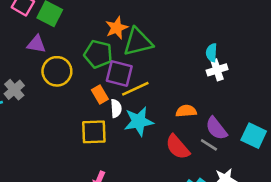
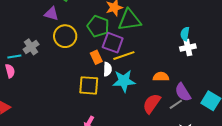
gray line: (209, 145) -> (176, 104), turned -72
red semicircle: (178, 147) -> (152, 104), turned 70

